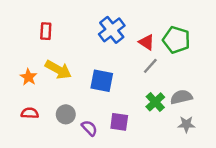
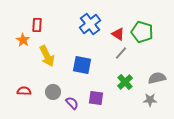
yellow arrow: (58, 70) -> (47, 56), turned 35
orange star: (28, 77) -> (23, 40), moved
gray semicircle: (181, 97) -> (157, 78), moved

